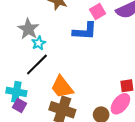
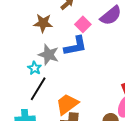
gray star: (28, 29) -> (49, 55), moved
orange trapezoid: (62, 87) -> (67, 104), turned 105

